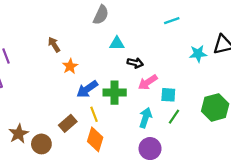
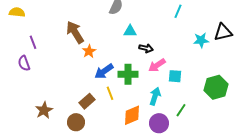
cyan line: (172, 21) -> (178, 11), turned -48
brown arrow: (54, 45) -> (75, 32), size x1.6
green line: (174, 117) -> (181, 110), moved
orange diamond: (95, 139) -> (132, 115), moved, turned 50
brown circle: (41, 144) -> (76, 122), moved

